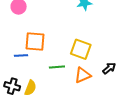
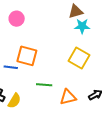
yellow square: (81, 49) -> (79, 58), moved

